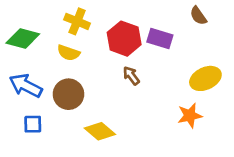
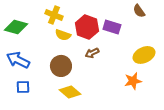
yellow semicircle: (68, 53) -> (63, 35), moved
brown arrow: (131, 76) -> (92, 53), turned -80
brown circle: (68, 94) -> (61, 66), moved

